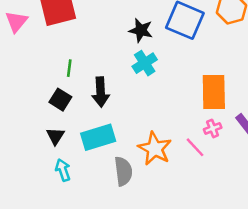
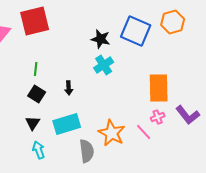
green line: (69, 68) -> (36, 69), moved
black arrow: (101, 92) -> (69, 88), size x0.6

